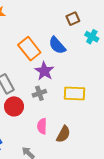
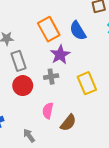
yellow rectangle: (74, 94) -> (87, 83), turned 55

